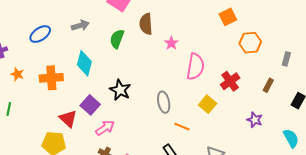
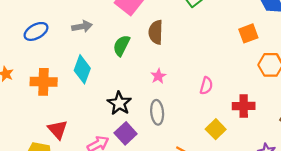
pink star: (171, 43) -> (158, 76), moved
pink semicircle: (195, 67) -> (206, 86), size x0.6
red cross: (230, 81) -> (244, 106), turned 30
gray ellipse: (164, 102) -> (157, 112), moved
purple square: (90, 105) -> (126, 133), moved

